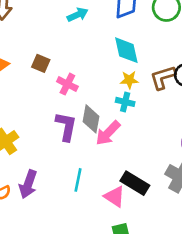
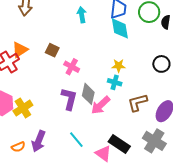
cyan arrow: (78, 15) -> (82, 15), turned -77
cyan diamond: (126, 50) -> (120, 28), moved
brown L-shape: (163, 77) -> (138, 102), moved
cyan line: (78, 180) -> (76, 140), turned -54

